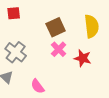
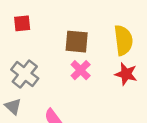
brown square: (56, 27) -> (77, 42), turned 30
red star: (83, 58) -> (126, 74), moved

